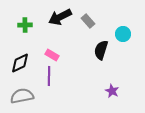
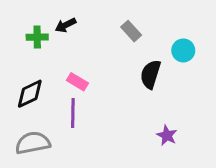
black arrow: (60, 17) -> (66, 25), moved, size x0.6

